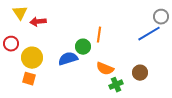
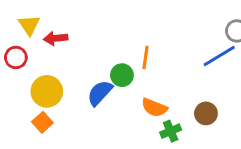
red circle: (11, 44) -> (16, 57), moved
blue semicircle: (68, 59) -> (100, 93), turned -30
orange square: (29, 79) -> (42, 122), turned 32

